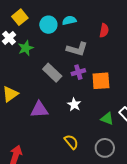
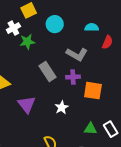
cyan semicircle: (69, 20) -> (92, 27), moved
purple triangle: (39, 110) -> (27, 104), turned 42
green triangle: (107, 119) -> (90, 129), turned -32

